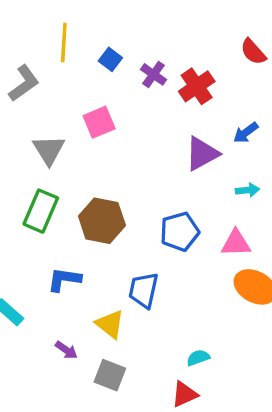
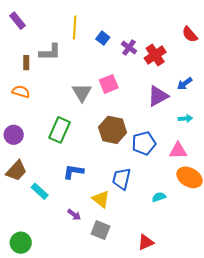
gray L-shape: (24, 83) -> (50, 52), turned 35
pink square: (99, 122) -> (109, 84), moved
gray triangle: (49, 150) -> (82, 92), moved
brown hexagon: (102, 221) -> (113, 130), moved
cyan semicircle: (198, 358) -> (159, 197), moved

